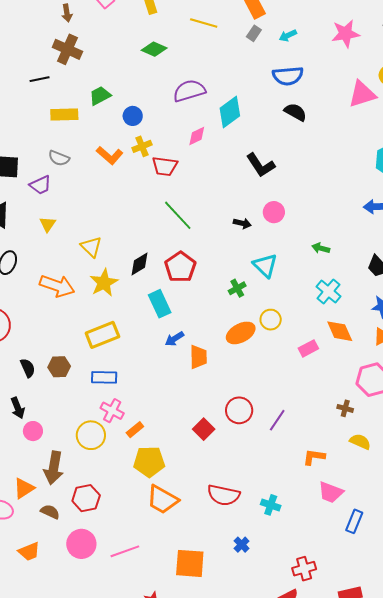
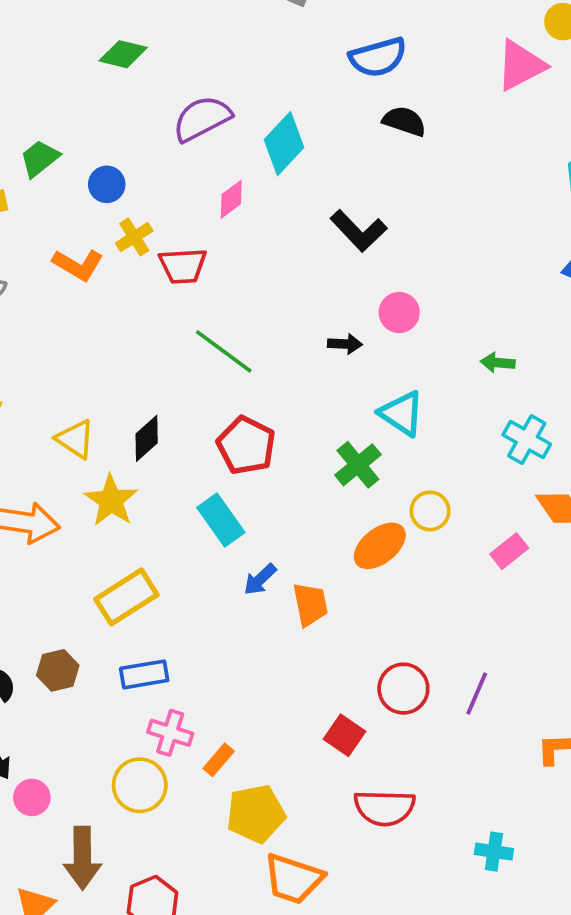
black diamond: (139, 264) -> (147, 438), moved
green cross: (237, 288) -> (358, 465), size x1.4
red semicircle: (224, 495) -> (385, 808), moved

